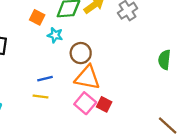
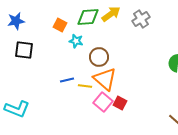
orange triangle: (87, 78) -> (105, 79), turned 30
yellow line: (41, 97) -> (85, 86), moved

